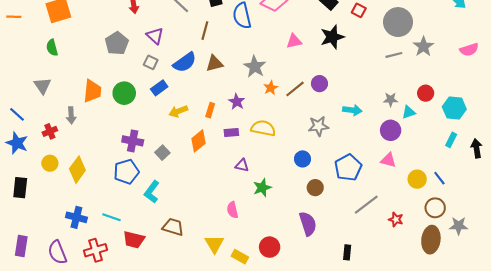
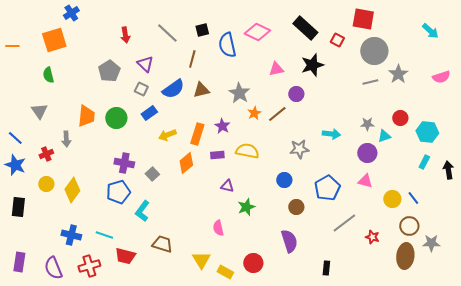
purple circle: (319, 84) -> (296, 94), moved
orange rectangle: (210, 110) -> (197, 134), size x1.5

